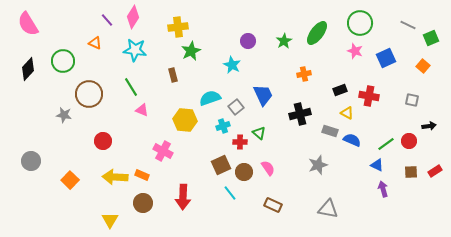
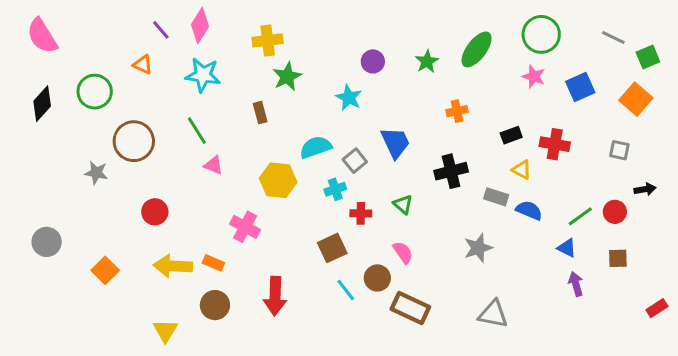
orange square: (423, 66) -> (636, 99), size x1.5
green triangle: (259, 133) -> (403, 204), moved
red rectangle: (435, 171) -> (657, 308), moved
brown circle: (244, 172) -> (377, 278), moved
brown rectangle: (273, 205) -> (410, 308), size x1.4

